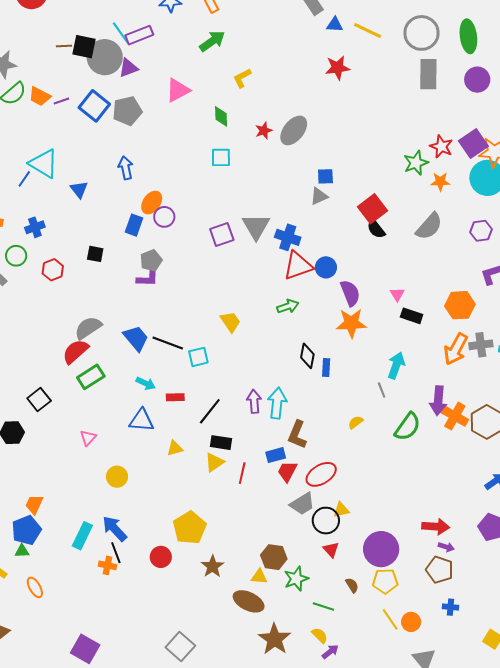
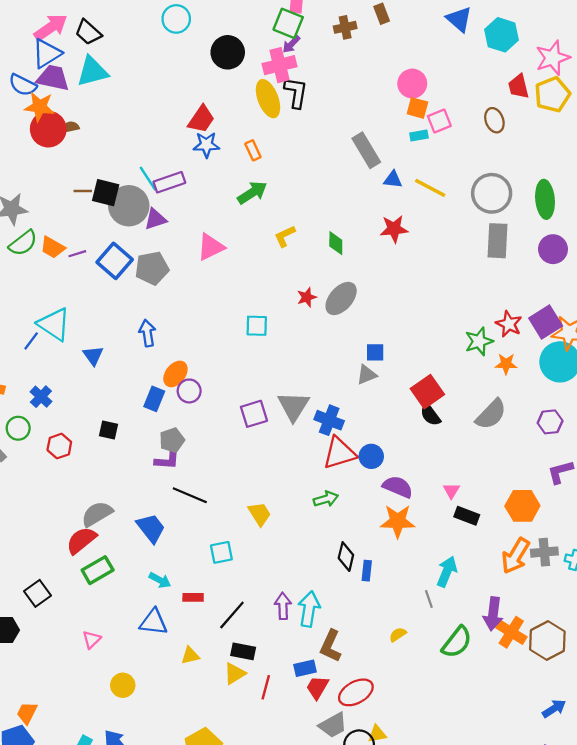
green diamond: (221, 116) -> (336, 243), moved
blue cross: (35, 227) -> (41, 397), turned -30
purple semicircle: (350, 293) -> (398, 487), turned -48
black line: (168, 343) -> (190, 495), moved

